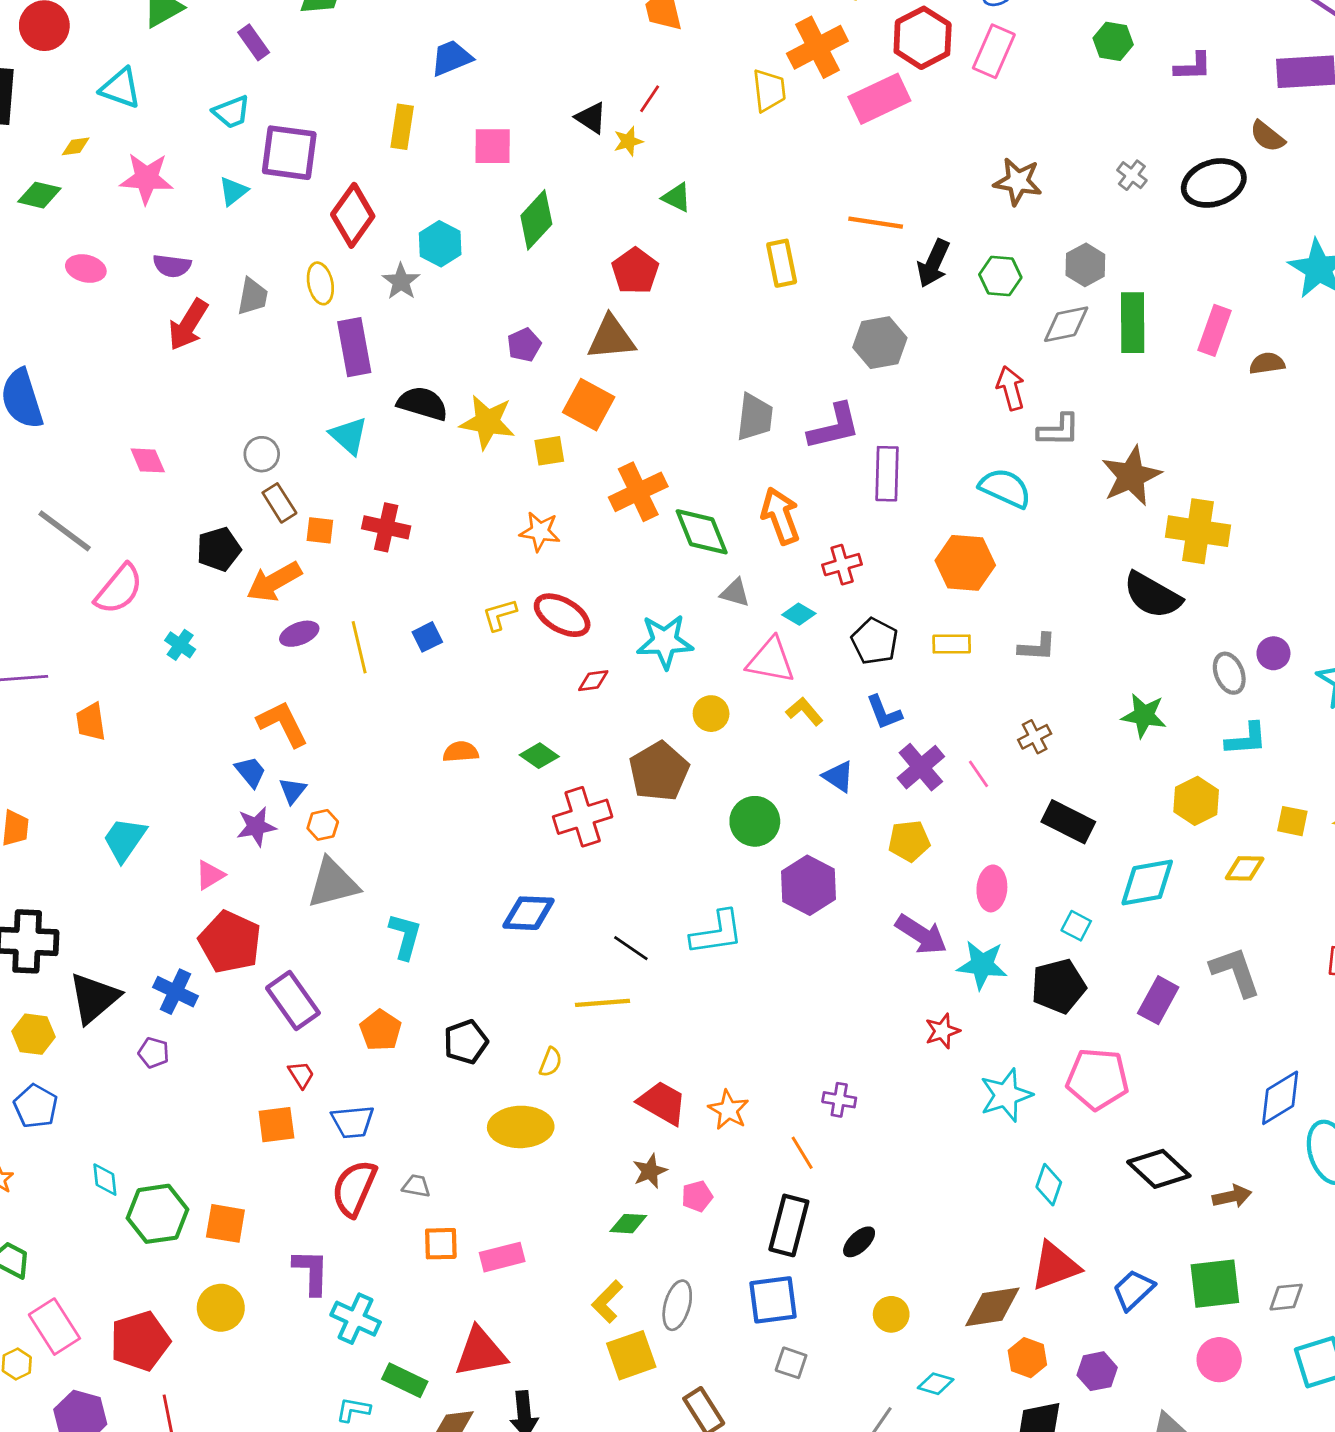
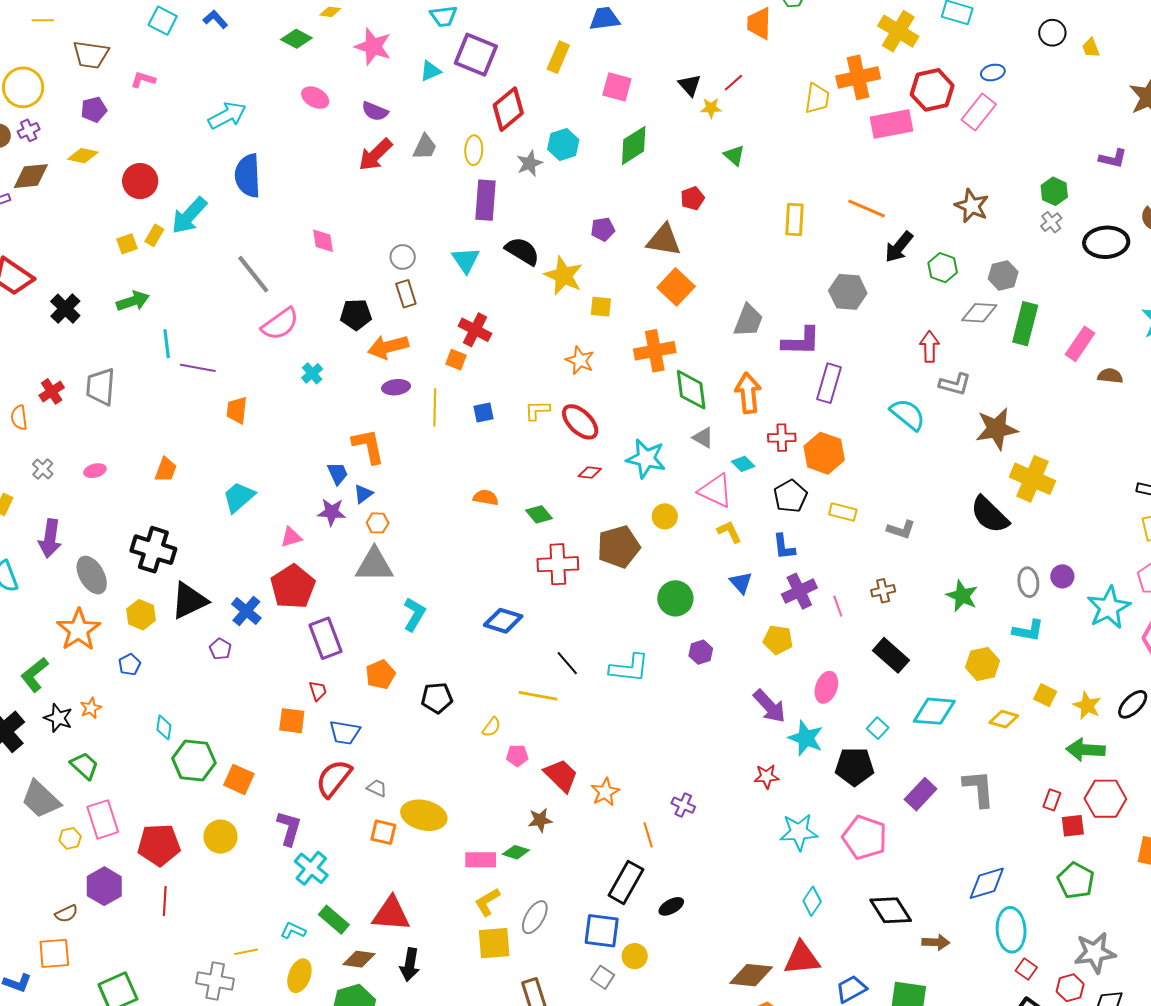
green hexagon: (1113, 41) -> (1054, 191), moved
red pentagon: (635, 271) -> (692, 198), size x0.7
orange square: (589, 405) -> (676, 287), moved
orange square: (320, 530) -> (456, 360), moved
orange hexagon: (965, 563) -> (824, 453), moved
purple hexagon: (809, 885) -> (701, 652), size x0.6
blue pentagon: (36, 1106) -> (130, 665), size x0.7
yellow ellipse: (521, 1127) -> (424, 815), moved
pink pentagon: (697, 1196) -> (517, 756), moved
pink rectangle: (502, 1257) -> (481, 860), moved
yellow circle: (891, 1314) -> (635, 956), moved

